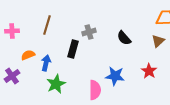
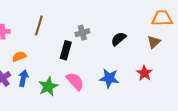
black semicircle: (124, 38) -> (119, 39), turned 91
blue arrow: (46, 63) -> (23, 78), moved
pink semicircle: (95, 90) -> (75, 81), moved, turned -42

